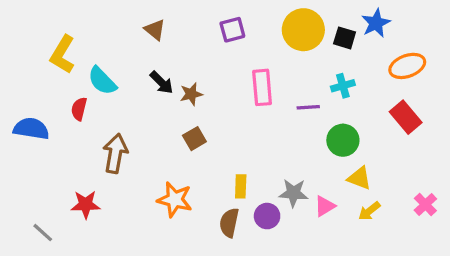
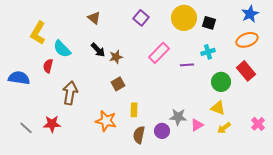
blue star: (376, 23) -> (250, 14), moved
purple square: (232, 30) -> (141, 18), turned -35
pink rectangle: (262, 87) -> (159, 53), turned 50
green circle: (343, 140) -> (221, 82), moved
yellow rectangle: (241, 186) -> (134, 110), moved
gray line: (43, 233) -> (26, 128), moved

